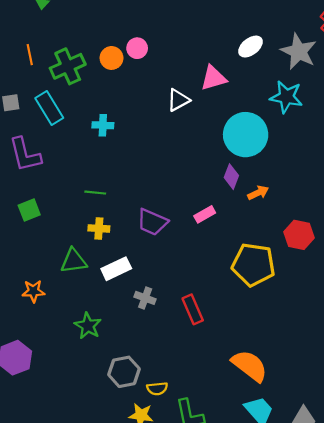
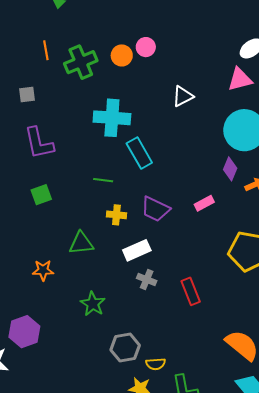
pink triangle: (213, 78) -> (240, 79), moved
cyan rectangle: (49, 108) -> (139, 153), moved
cyan cross: (103, 125) -> (112, 118), size x1.8
yellow cross: (99, 228) -> (116, 215), moved
white rectangle: (116, 269) -> (137, 250), moved

